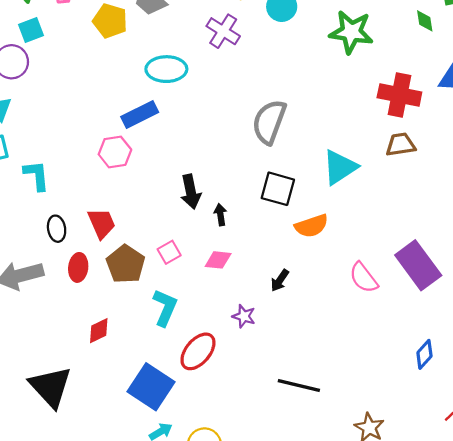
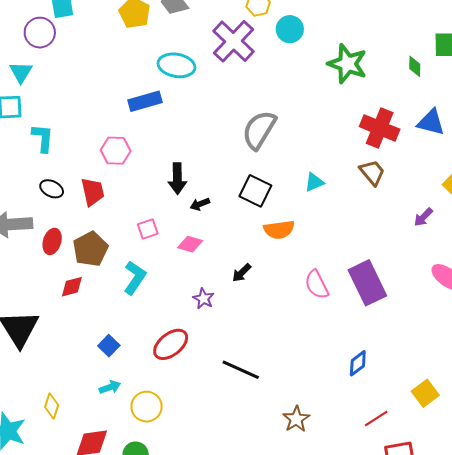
purple cross: (223, 31) -> (234, 41), size x1.4
brown trapezoid: (401, 145) -> (372, 172), turned 48
pink hexagon: (115, 152) -> (116, 151), moved
cyan triangle: (340, 167) -> (314, 182), size x0.6
black arrow: (220, 215) -> (200, 204), turned -114
black ellipse: (57, 229) -> (52, 189), turned -65
brown pentagon: (126, 264) -> (90, 249), moved
red ellipse: (78, 267) -> (52, 241), moved
red ellipse: (198, 351) -> (171, 344), moved
blue square: (151, 387) -> (109, 346), size x0.5

